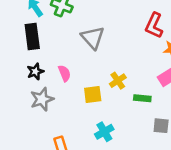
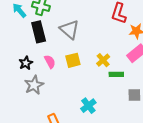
black rectangle: (32, 37) -> (39, 32), moved
yellow cross: (118, 81) -> (103, 60), moved
yellow square: (93, 94) -> (73, 60), moved

